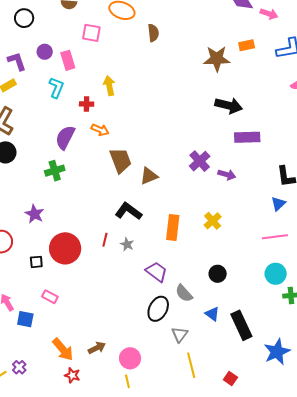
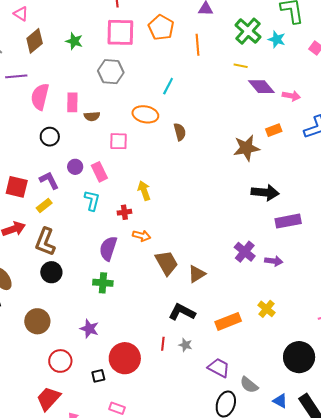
green cross: (55, 171) -> (103, 283), turned 30
orange rectangle: (173, 228) -> (228, 321), turned 70
black circle: (218, 274) -> (299, 357), moved, size x1.8

